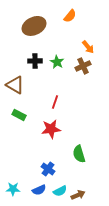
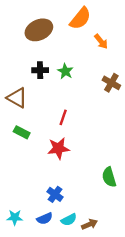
orange semicircle: (70, 16) -> (80, 18), size x1.5
orange arrow: (88, 47) -> (101, 41), moved
brown cross: (83, 66) -> (111, 83), moved, turned -35
green semicircle: (79, 154) -> (109, 177), moved

